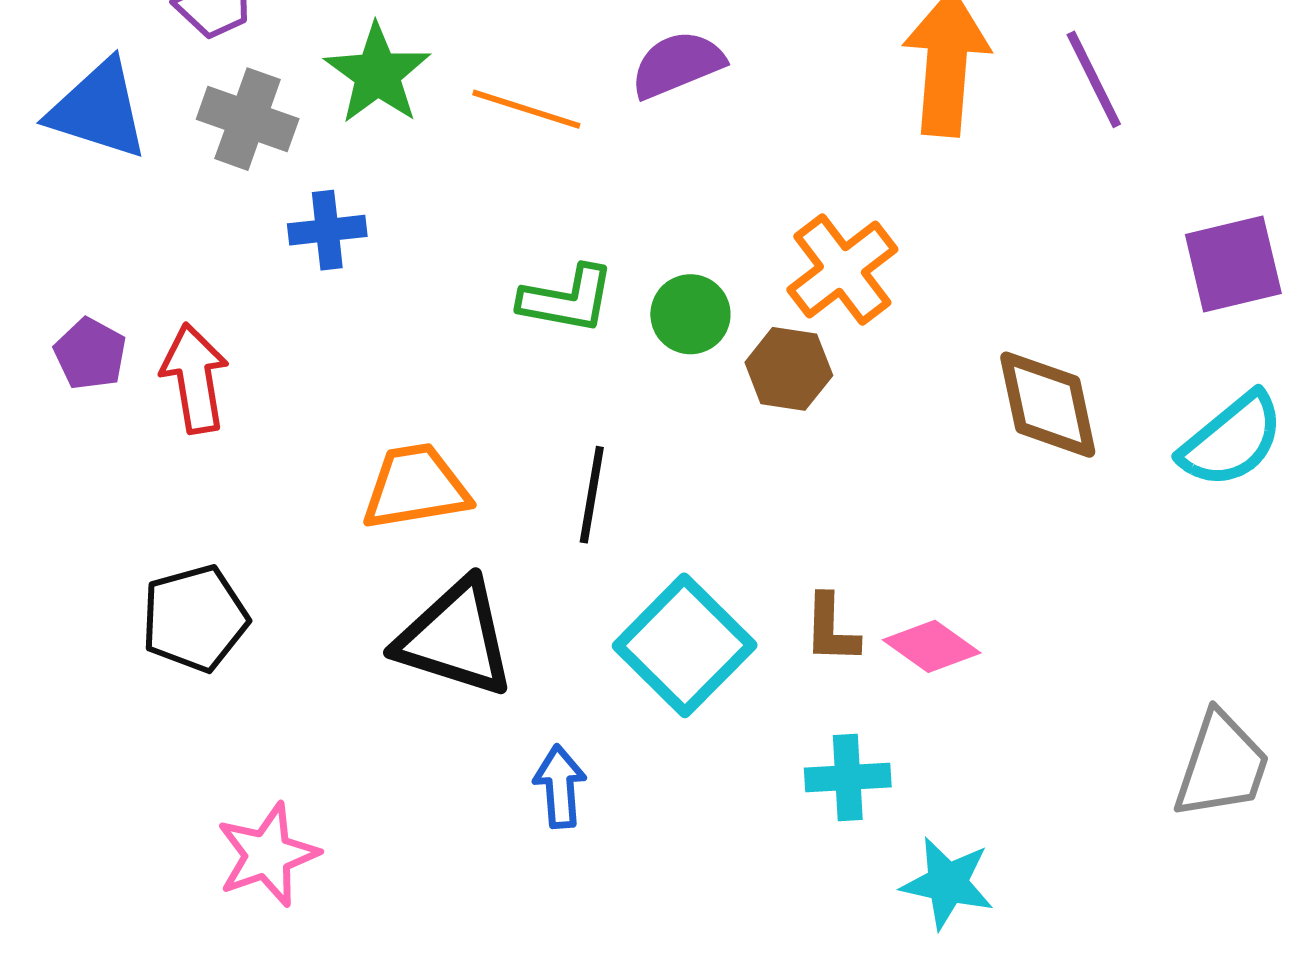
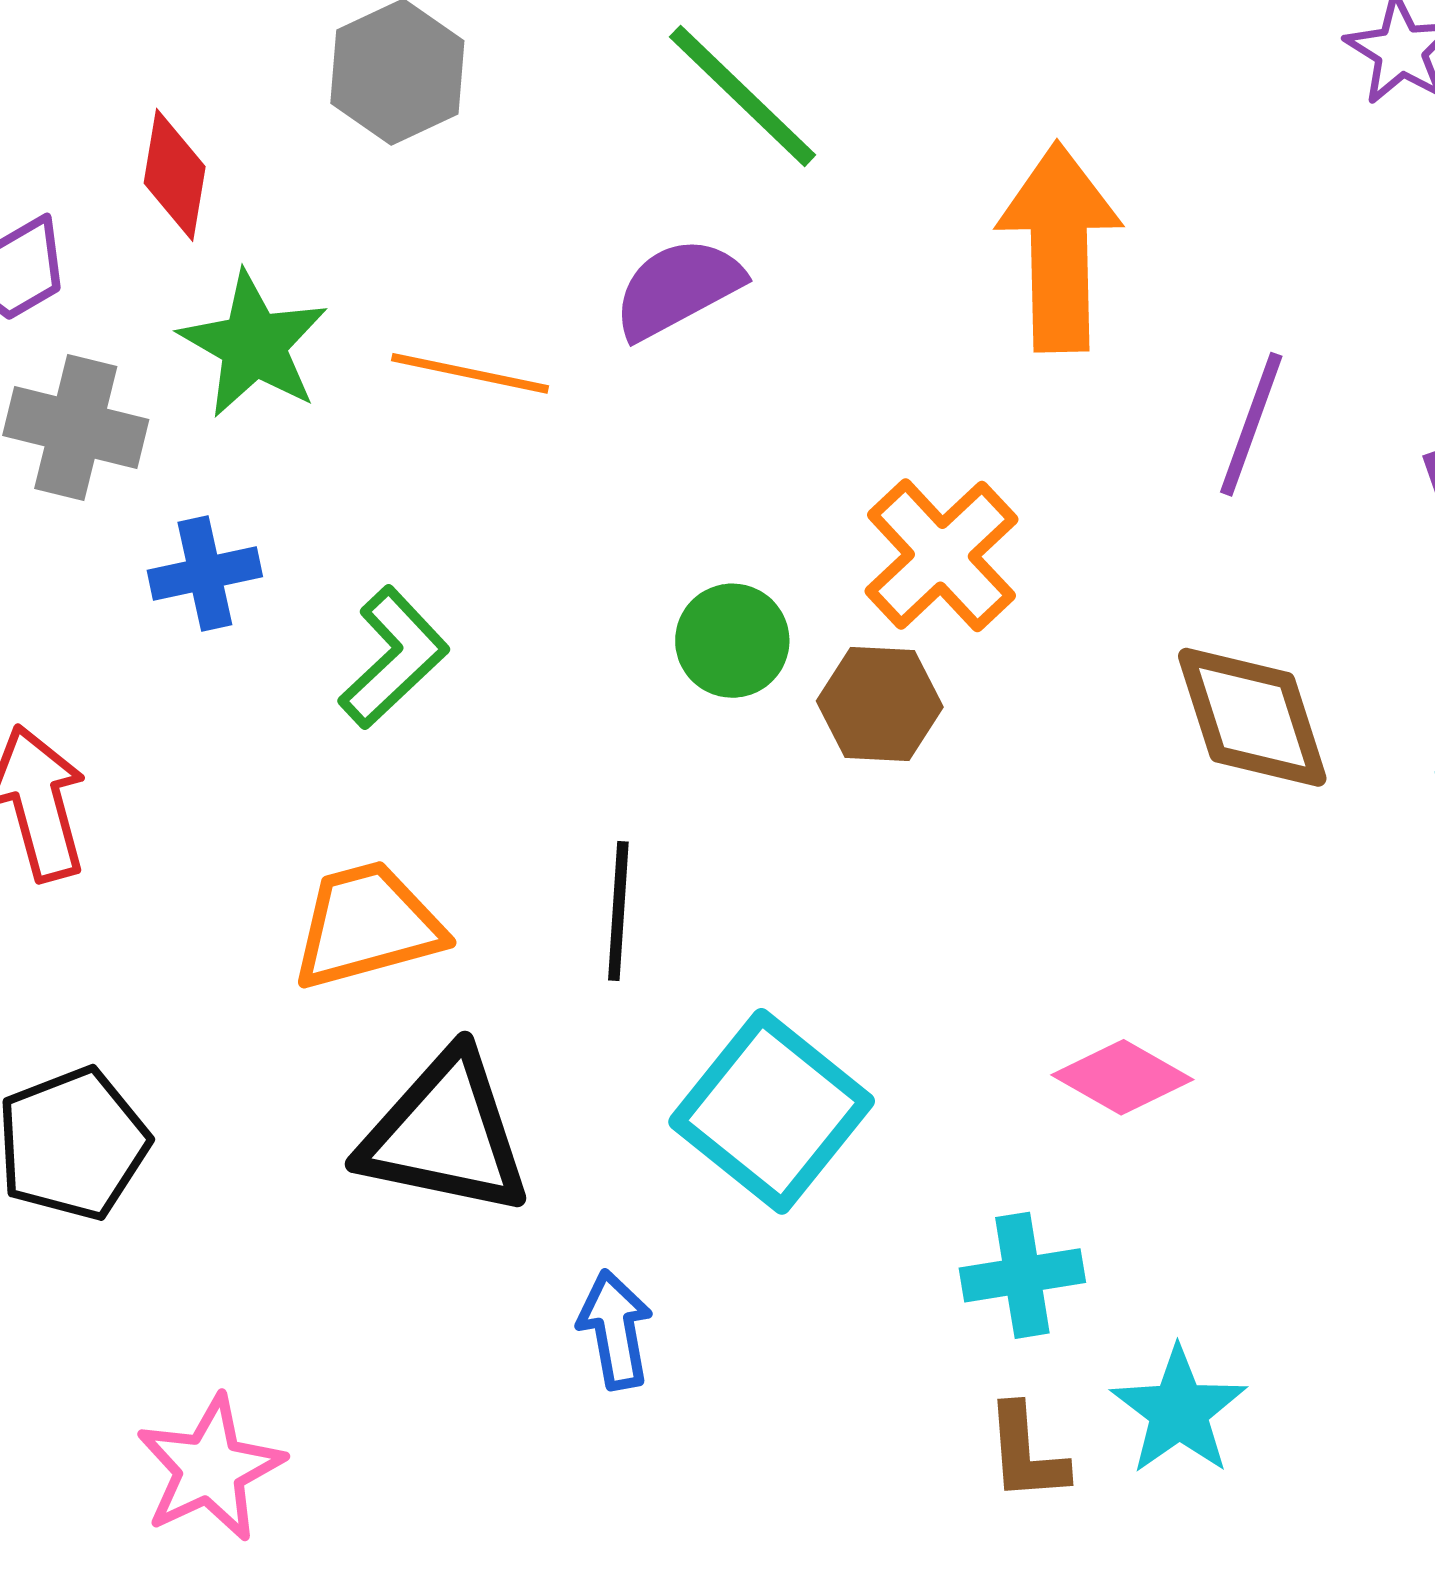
purple line: (1094, 79) -> (1251, 424), moved, turned 52
green L-shape: (567, 299) -> (394, 658), moved, turned -48
brown L-shape: (831, 629) -> (1026, 1453), moved
cyan star: (947, 883) -> (1179, 1411), turned 30

